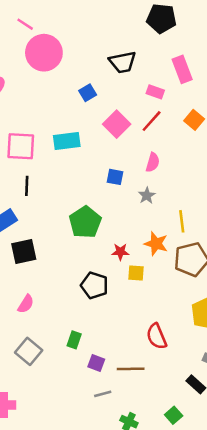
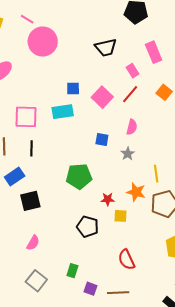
pink rectangle: (155, 92) -> (132, 71), turned 40
blue square: (88, 93) -> (73, 88), moved, turned 32
green pentagon: (85, 222) -> (79, 176), turned 30
red semicircle: (157, 336) -> (126, 260), moved

